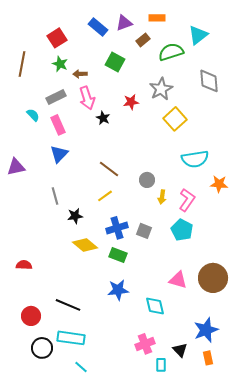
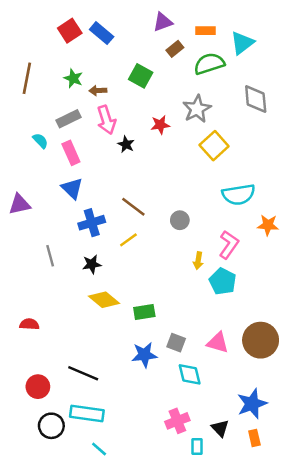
orange rectangle: (157, 18) -> (206, 31), moved
purple triangle: (124, 23) -> (163, 22), moved
blue rectangle: (98, 27) -> (102, 33), moved
red square: (57, 38) -> (70, 31), moved
blue triangle: (59, 154) -> (72, 188), turned -30
gray line: (55, 196) -> (50, 256), moved
yellow arrow: (162, 197) -> (198, 261), moved
blue cross: (117, 228) -> (92, 223), moved
gray square: (144, 231) -> (176, 343), moved
green rectangle: (118, 255) -> (144, 312), turned -30

